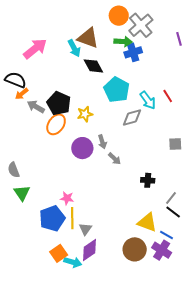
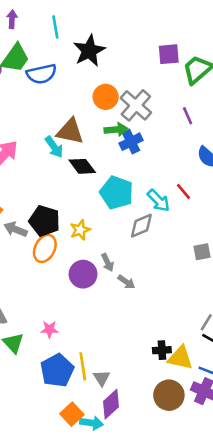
black cross: (148, 180) -> (162, 350), moved
pink star: (67, 198) -> (49, 329), moved

